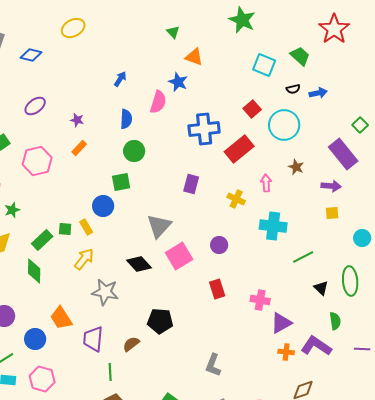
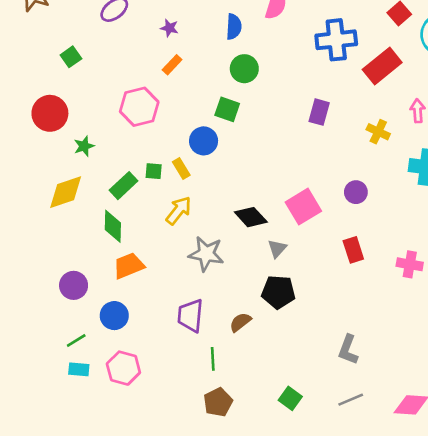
pink hexagon: (37, 161) -> (139, 107), moved
green square: (121, 182) -> (227, 109), turned 30
gray triangle: (159, 226) -> (277, 249), moved, size x0.6
orange trapezoid: (61, 318) -> (129, 266), moved, turned 100

